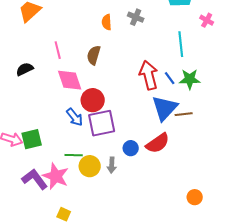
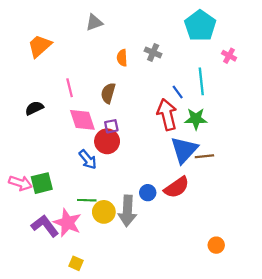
blue line: (170, 78) -> (178, 92), moved
green star: (190, 79) -> (196, 119), moved
purple square: (102, 123) -> (111, 126), moved, size x0.5
gray arrow: (112, 165) -> (127, 211), size x1.8

